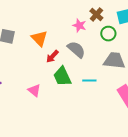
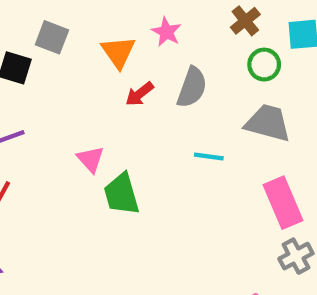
pink star: (79, 25) -> (166, 32), moved
gray semicircle: (76, 49) -> (192, 87), turned 60
green trapezoid: (62, 76) -> (121, 194), moved

